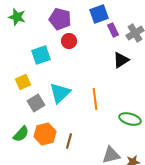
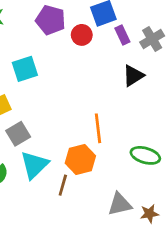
red circle: (69, 41) -> (82, 35), moved
cyan triangle: (60, 93) -> (34, 165), moved
orange hexagon: (45, 134) -> (80, 159), moved

